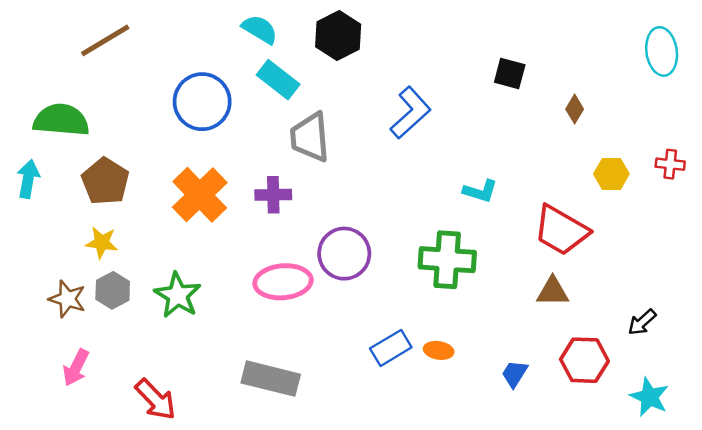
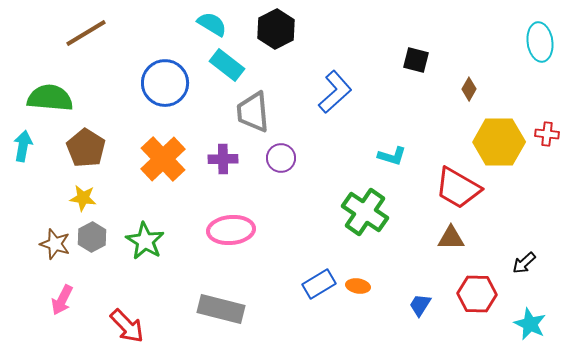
yellow hexagon: (611, 174) -> (499, 142), size x1.8
purple circle: (344, 254) -> (281, 158), moved, size x0.7
green cross: (447, 260) -> (365, 212), turned 30

